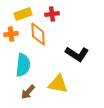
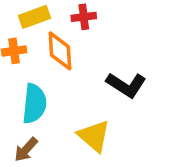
yellow triangle: (58, 84) -> (94, 136), turned 30
brown arrow: (28, 92) -> (26, 150), moved

